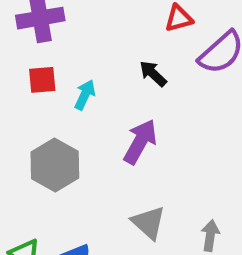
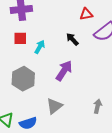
gray triangle: (148, 223) -> (54, 106), moved, turned 36
gray arrow: (210, 236) -> (97, 106), moved

